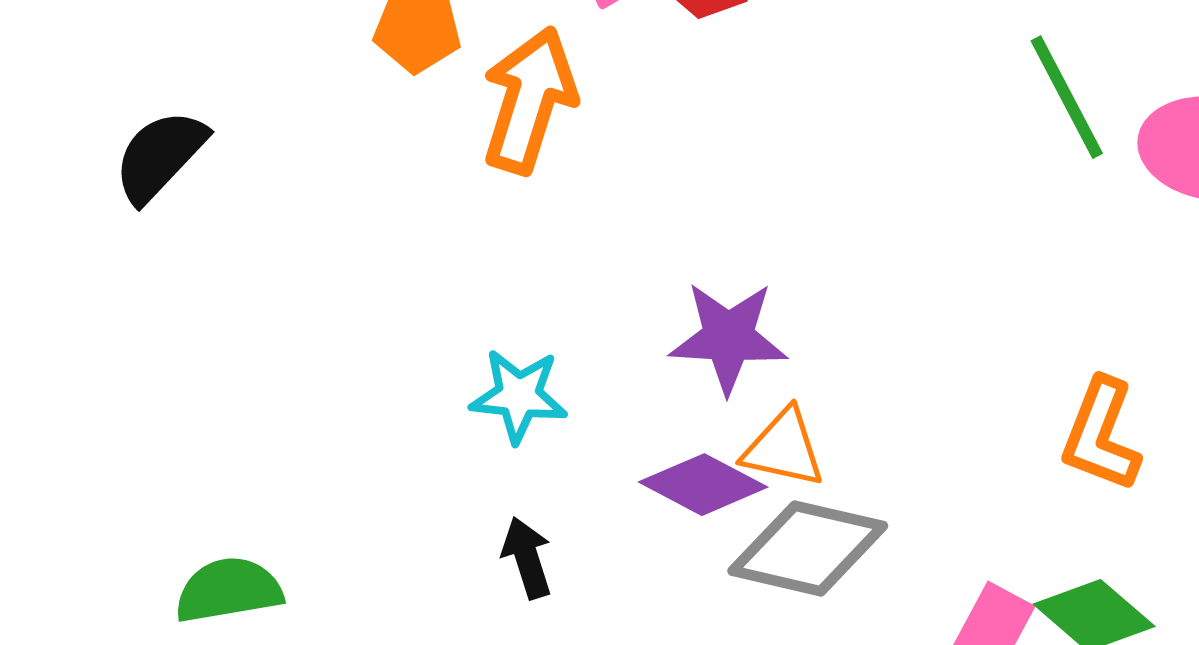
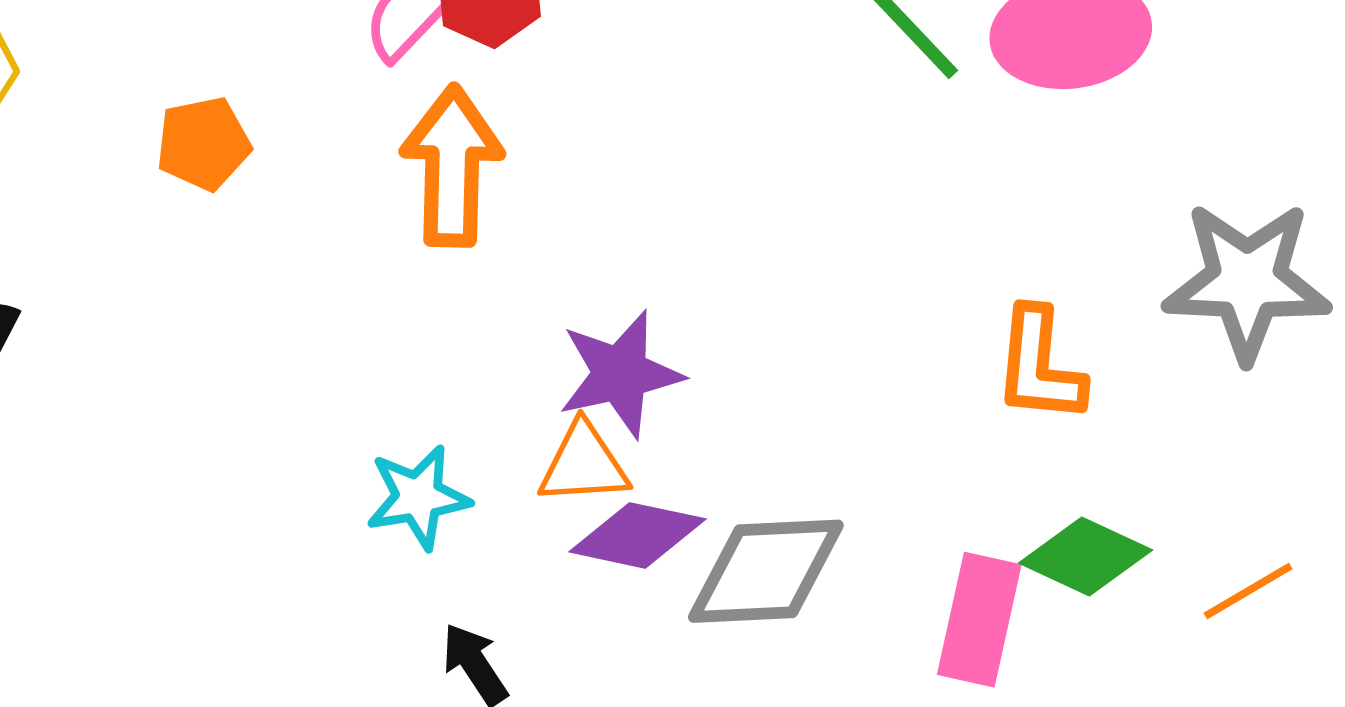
orange arrow: (529, 100) -> (452, 166), moved
orange triangle: (784, 448) -> (584, 464), moved

